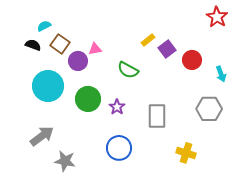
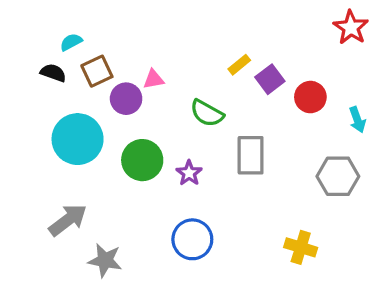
brown square: (60, 44) -> (97, 71), turned 30
gray rectangle: (157, 116) -> (251, 155), moved

